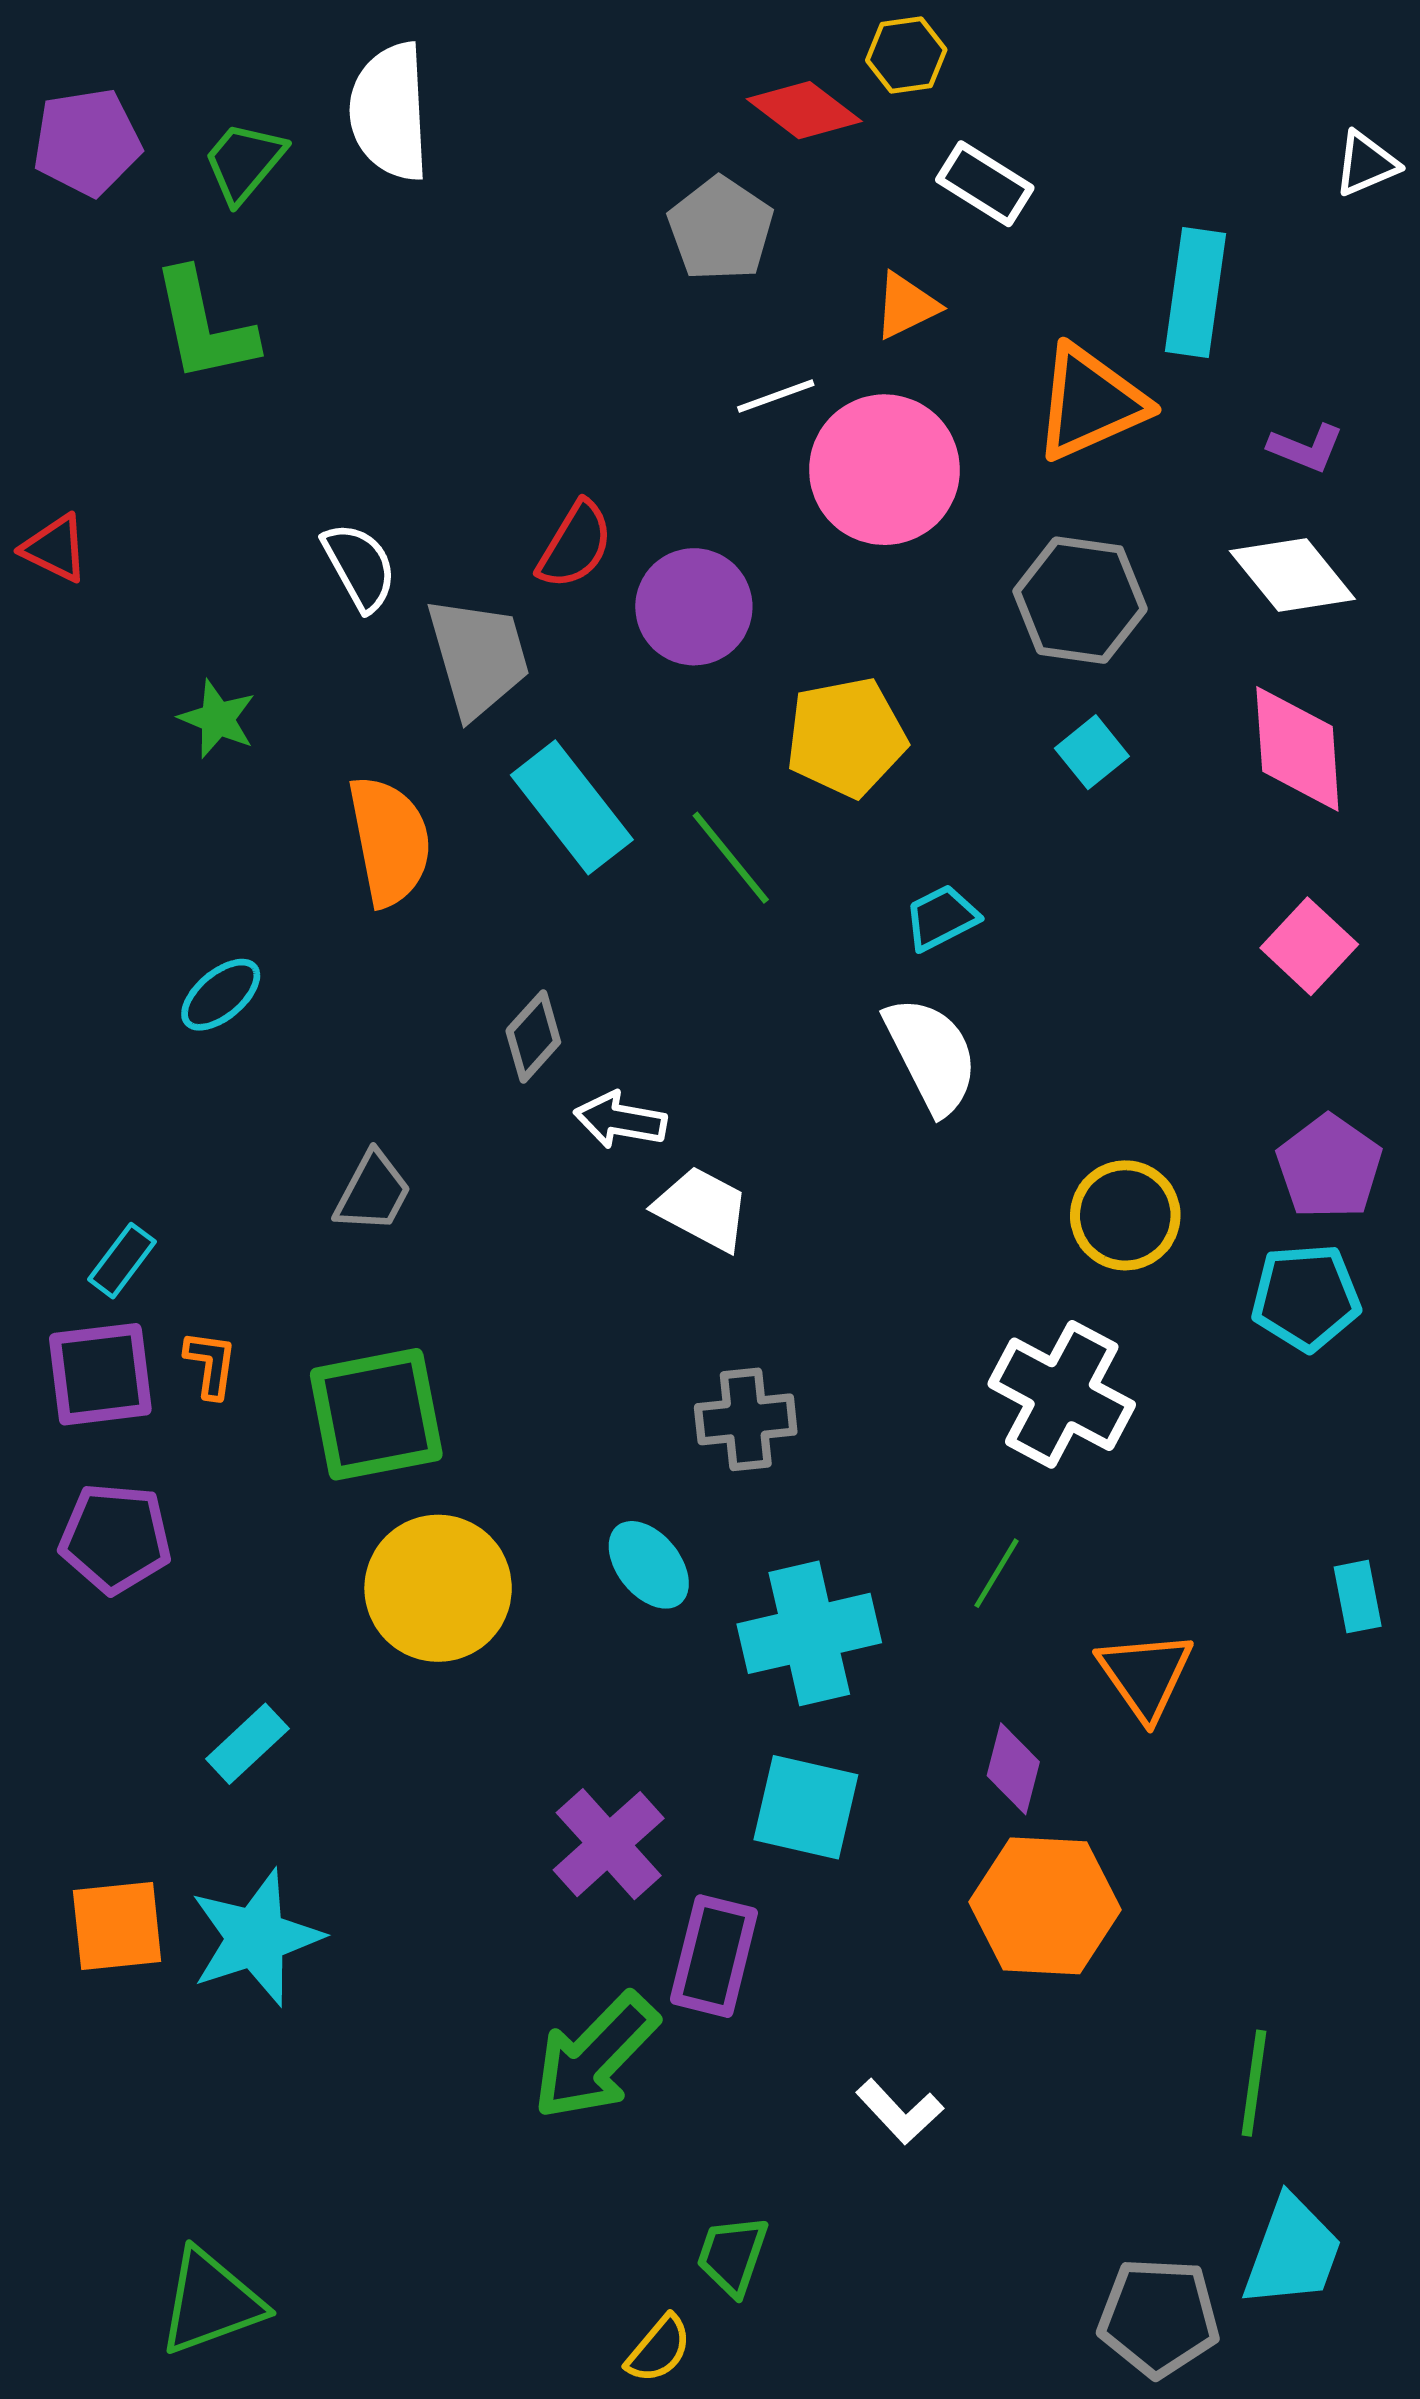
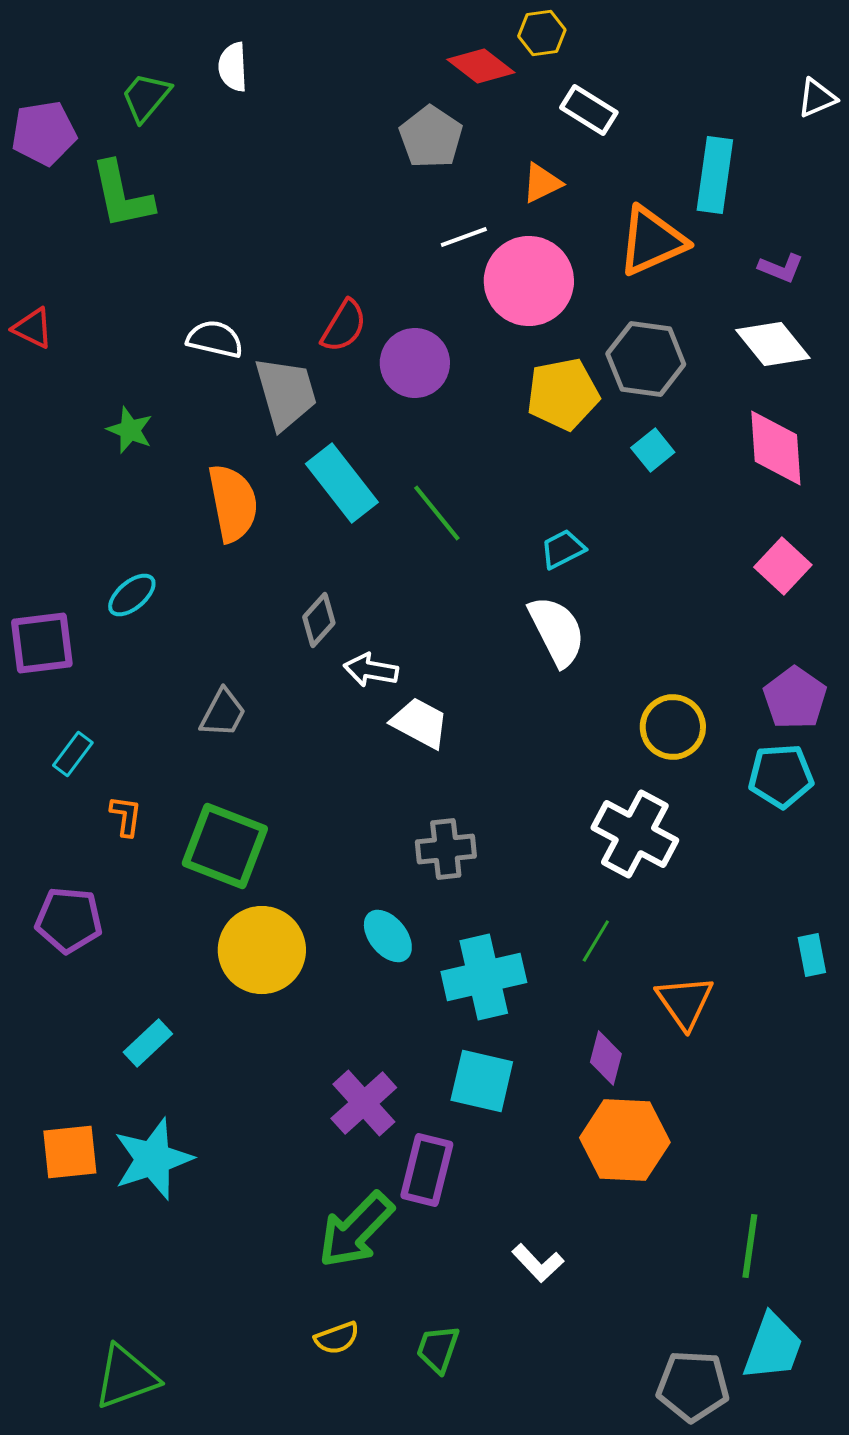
white semicircle: (390, 112) -> (233, 67), size x0.6
purple pentagon: (87, 142) -> (44, 133), moved
white semicircle: (359, 567) -> (215, 339), turned -48
yellow pentagon: (846, 737) -> (563, 394), moved
purple square: (100, 1374) -> (42, 643), moved
green square: (376, 1414) -> (225, 846), turned 32
yellow semicircle: (659, 2349) -> (337, 1338), moved, turned 30

